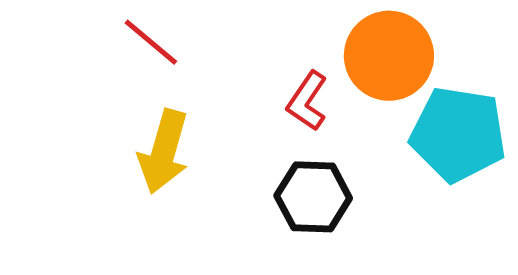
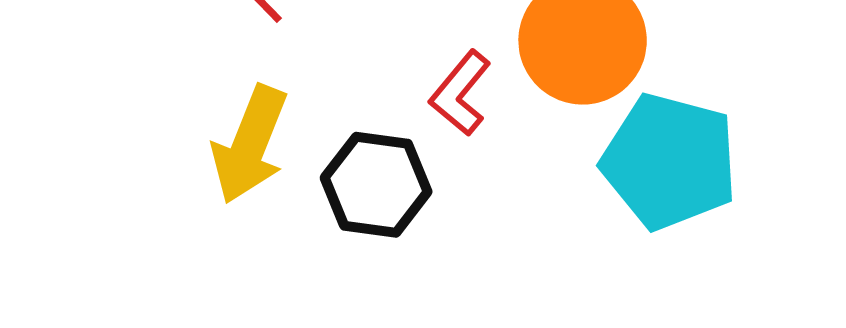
black hexagon: (313, 197) -> (376, 185), moved

